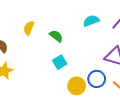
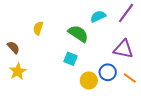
green semicircle: (56, 36) -> (78, 34), moved, size x1.5
cyan square: (60, 62) -> (71, 59), turned -32

